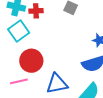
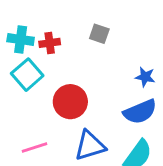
red circle: (31, 61) -> (70, 102), moved

